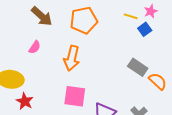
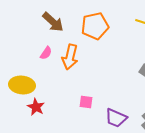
orange arrow: (72, 58) -> (70, 57), moved
pink square: (75, 96) -> (86, 102), size x0.6

